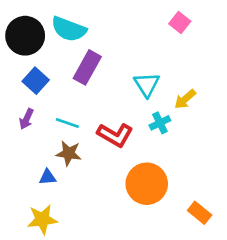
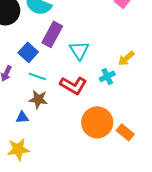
blue square: (36, 81) -> (28, 52), moved
cyan triangle: (147, 85) -> (79, 50), moved
orange rectangle: (200, 213) -> (125, 132), moved

